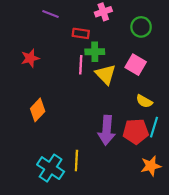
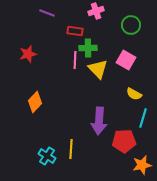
red pentagon: (136, 131) -> (124, 141), moved
orange star: (151, 166) -> (142, 165), moved
cyan cross: (51, 168) -> (47, 156), size x0.7

